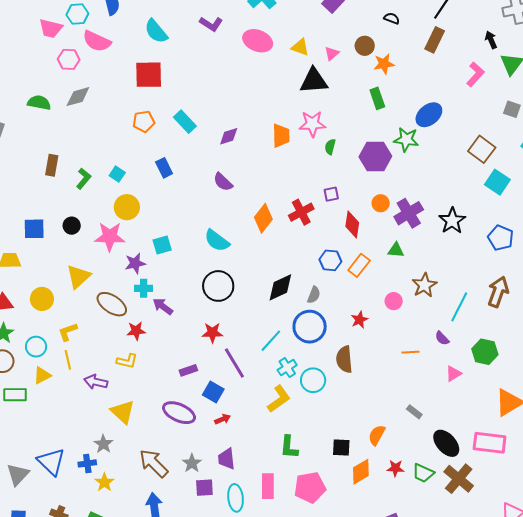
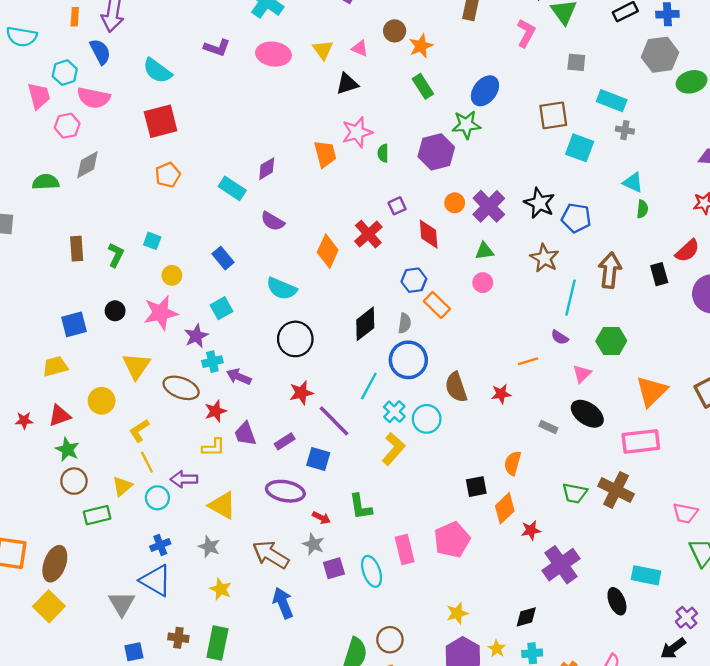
pink trapezoid: (51, 28) -> (39, 96), turned -105
yellow triangle: (300, 47) -> (323, 50), turned 48
pink triangle: (332, 53) -> (360, 48), turned -42
black triangle: (314, 81) -> (347, 84), size x0.7
cyan rectangle: (185, 122) -> (232, 188), moved
brown square: (482, 149) -> (553, 115), turned -32
blue rectangle: (164, 168) -> (223, 258), moved
yellow circle: (127, 207) -> (172, 275), size x0.7
blue pentagon: (501, 238) -> (576, 218), moved
orange rectangle: (359, 265) -> (437, 305), moved, turned -70
brown star: (424, 285) -> (544, 258), moved
pink circle: (394, 301) -> (483, 283), moved
red star: (359, 320) -> (501, 394), moved, turned 30
cyan circle: (36, 347) -> (157, 498), moved
red arrow: (223, 419) -> (321, 518), moved, turned 63
black ellipse: (446, 443) -> (587, 414), moved
green L-shape: (289, 447) -> (361, 507), moved
purple trapezoid: (226, 459) -> (245, 434), moved
blue cross: (87, 463) -> (160, 545), moved
red star: (395, 468) -> (531, 530), moved

